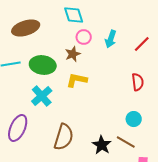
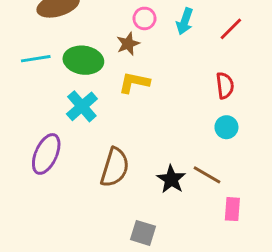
cyan circle: (134, 119) -> (226, 127), moved

